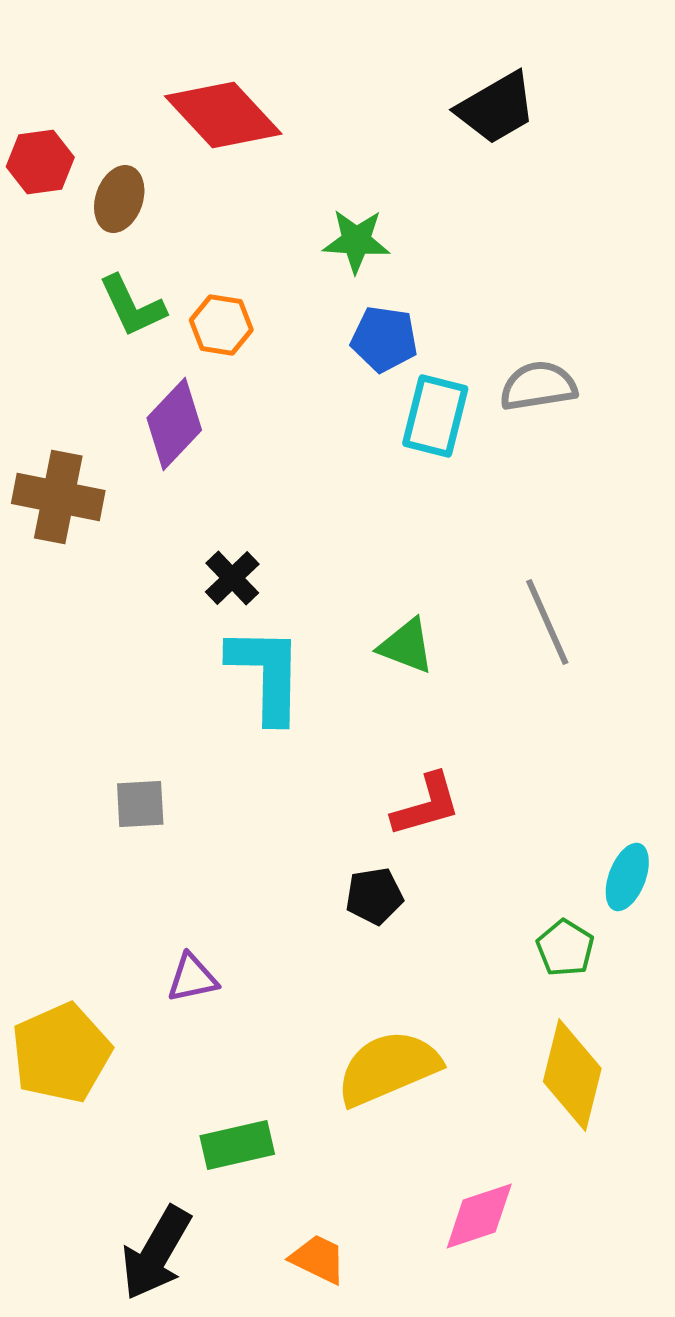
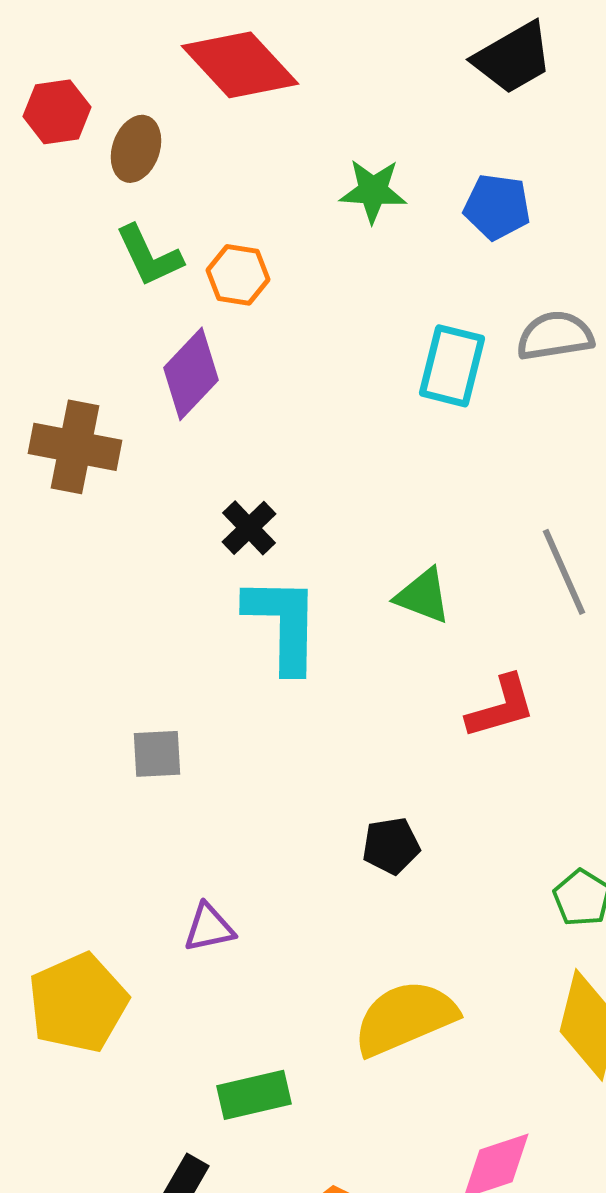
blue pentagon: (384, 339) -> (497, 207), moved
red L-shape: (426, 805) -> (501, 707), moved

